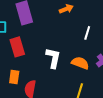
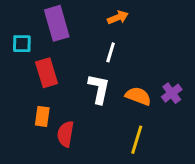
white line: (87, 33) -> (111, 52), moved

